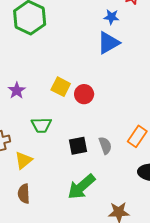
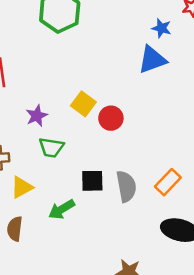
purple star: (17, 91) -> (37, 116), moved
gray semicircle: (105, 145) -> (126, 186), size x1.4
green arrow: (81, 187) -> (62, 209), moved, size x0.7

